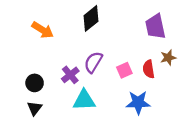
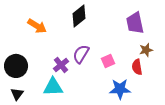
red semicircle: (149, 69) -> (137, 67), moved
black circle: (35, 83) -> (16, 66), moved, size x1.5
cyan triangle: (84, 100) -> (53, 87), moved
black triangle: (35, 108) -> (17, 94), moved

